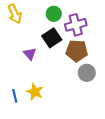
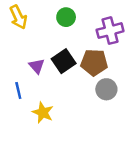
purple cross: (76, 25) -> (110, 31), moved
black square: (52, 38) -> (64, 61), moved
blue line: (15, 96) -> (18, 90), moved

